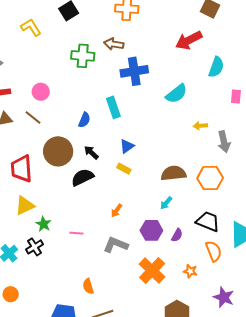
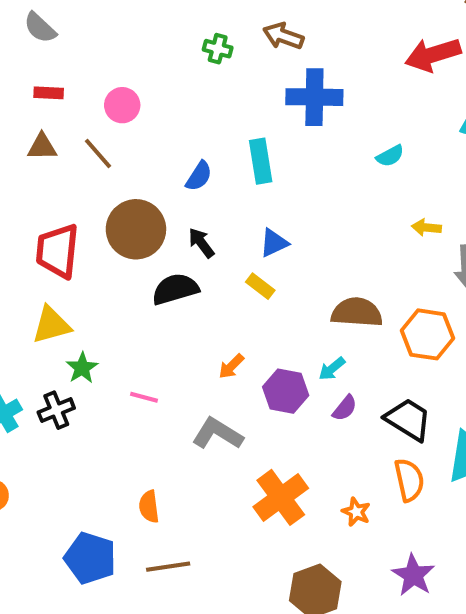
green cross: (83, 56) -> (218, 49), size x0.6
cyan semicircle: (176, 94) -> (390, 156), size x0.6
purple hexagon: (151, 230) -> (286, 391), moved
purple semicircle: (177, 235) -> (345, 408), moved

